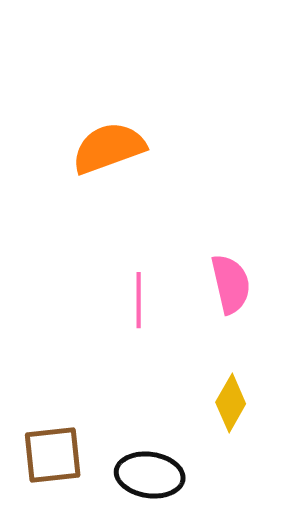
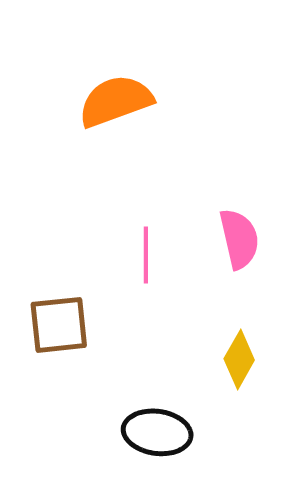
brown square: (53, 455) -> (59, 325), moved

